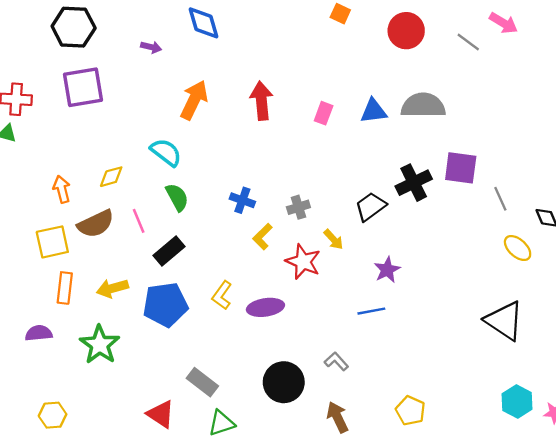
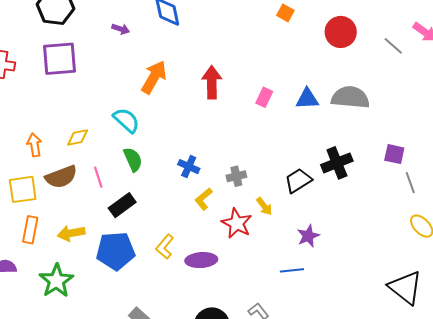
purple square: (461, 168) -> (394, 154), moved, size x0.7

